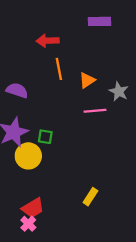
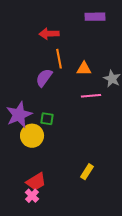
orange triangle: (87, 80) -> (84, 69), turned 35
purple semicircle: (17, 90) -> (44, 78), moved, turned -72

